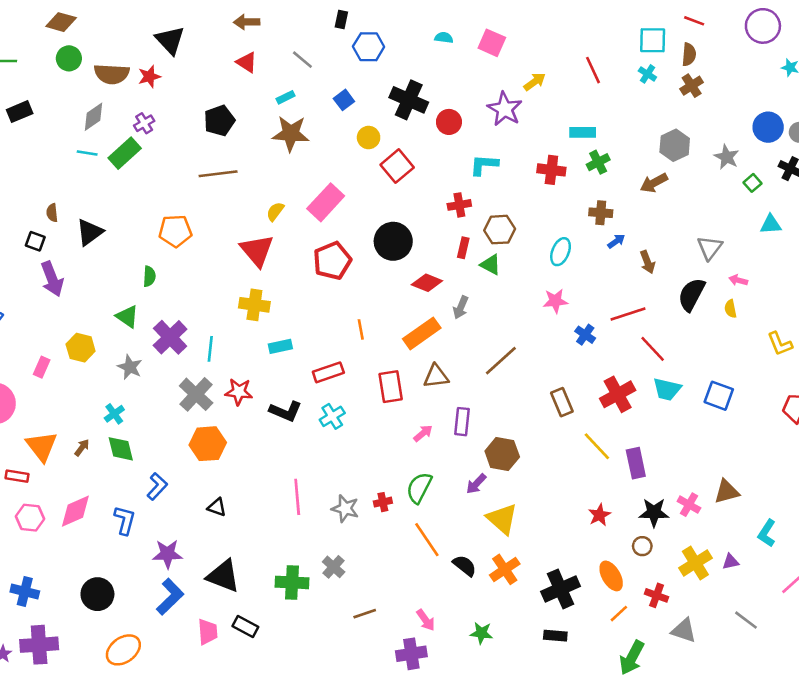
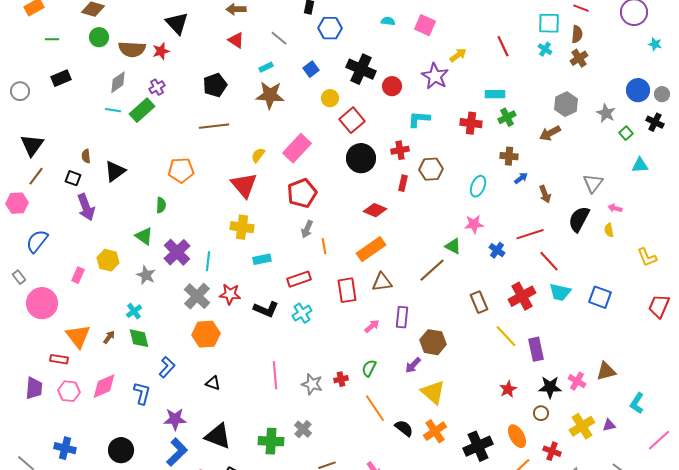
black circle: (393, 241) -> (361, 158), moved
green triangle: (490, 265) -> (453, 246), moved
gray arrow: (461, 307) -> (307, 229), moved
green semicircle: (419, 488) -> (369, 368), size x0.7

